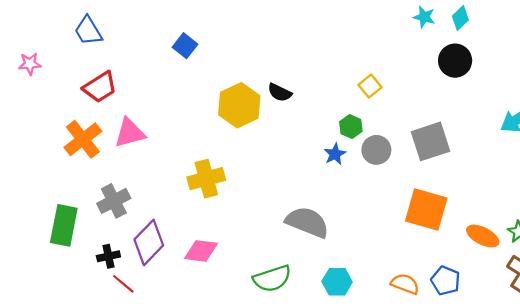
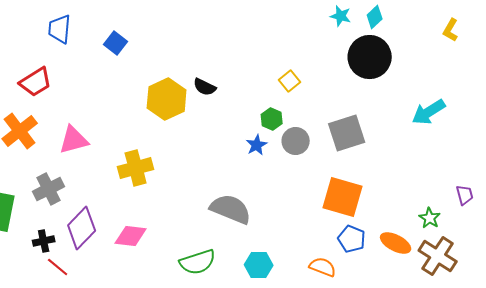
blue trapezoid: (88, 31) -> (60, 29), moved, turned 36
black circle: (455, 61) -> (370, 57), size x1.4
pink triangle: (130, 133) -> (74, 140), moved
orange ellipse: (483, 236) -> (396, 243), moved
blue pentagon: (445, 281) -> (352, 239), moved

